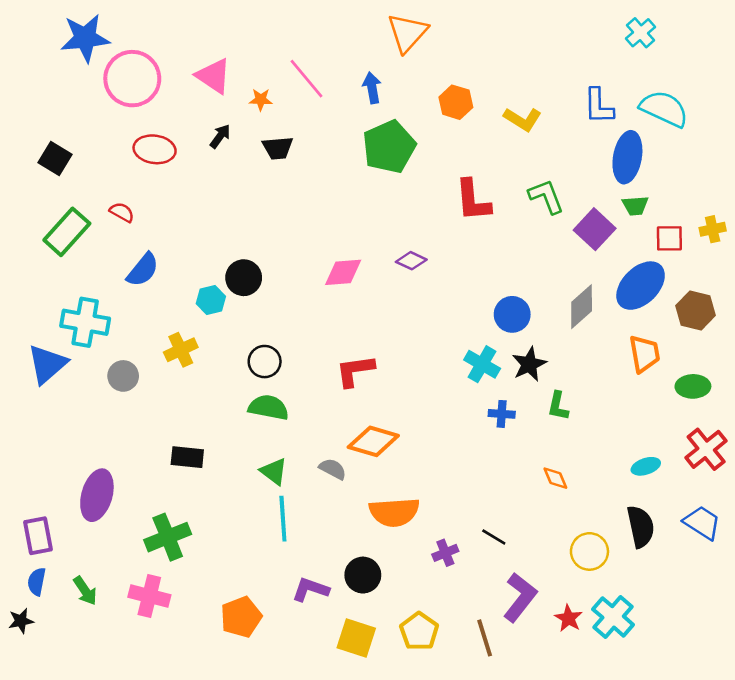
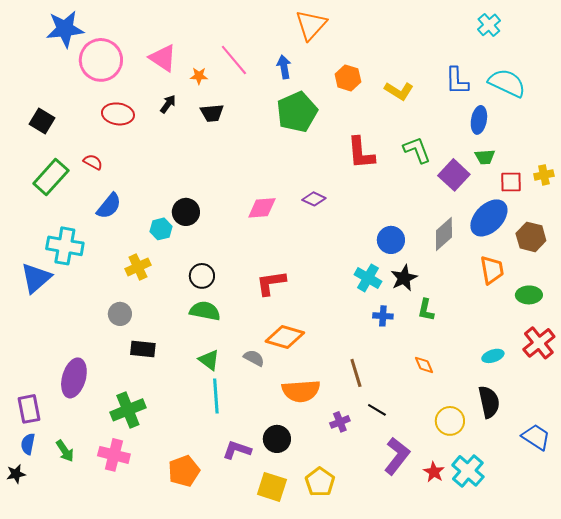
blue ellipse: (627, 157) -> (479, 120), size x0.7
gray circle: (123, 376) -> (120, 314), moved
blue trapezoid: (702, 523) -> (536, 437), moved
brown line: (485, 638) -> (356, 373), moved

